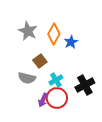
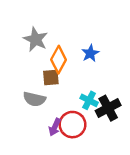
orange diamond: (54, 34) -> (59, 60), moved
brown square: (40, 61) -> (51, 78), turned 32
cyan cross: (56, 80) -> (89, 100), moved, turned -32

